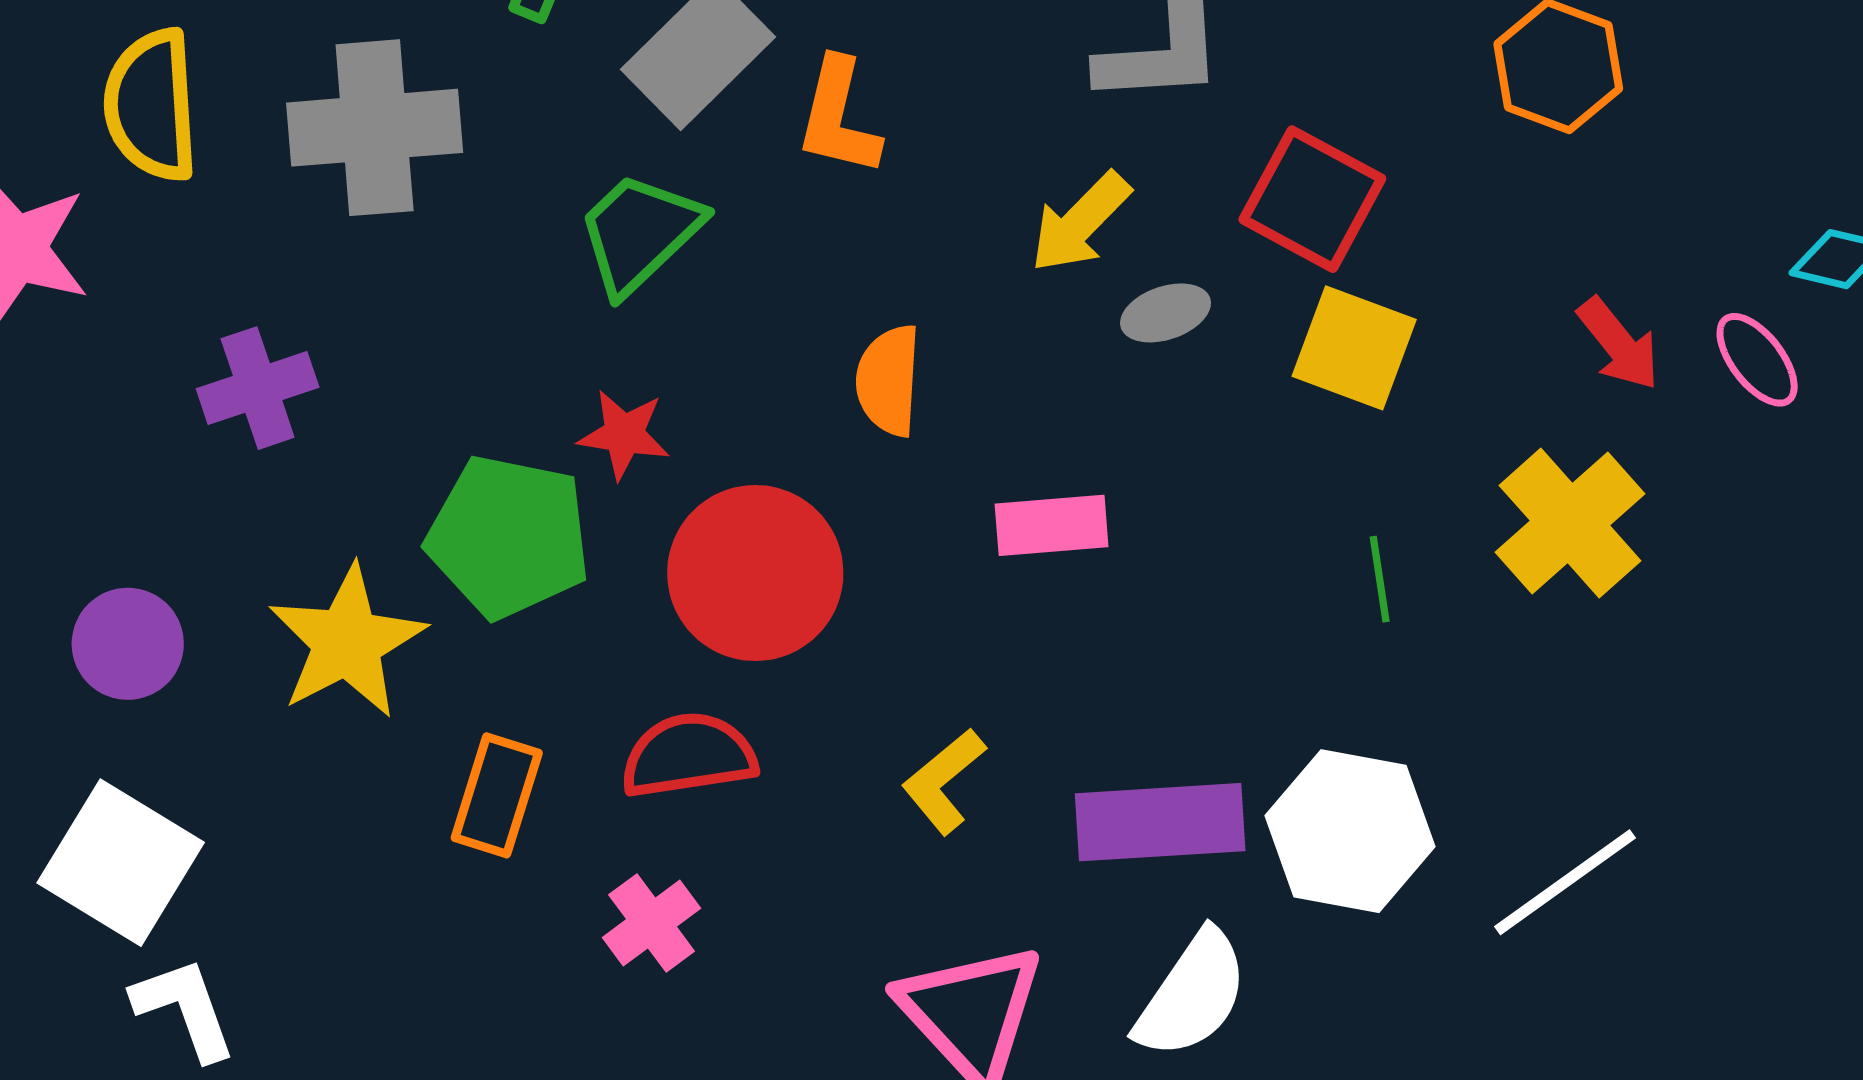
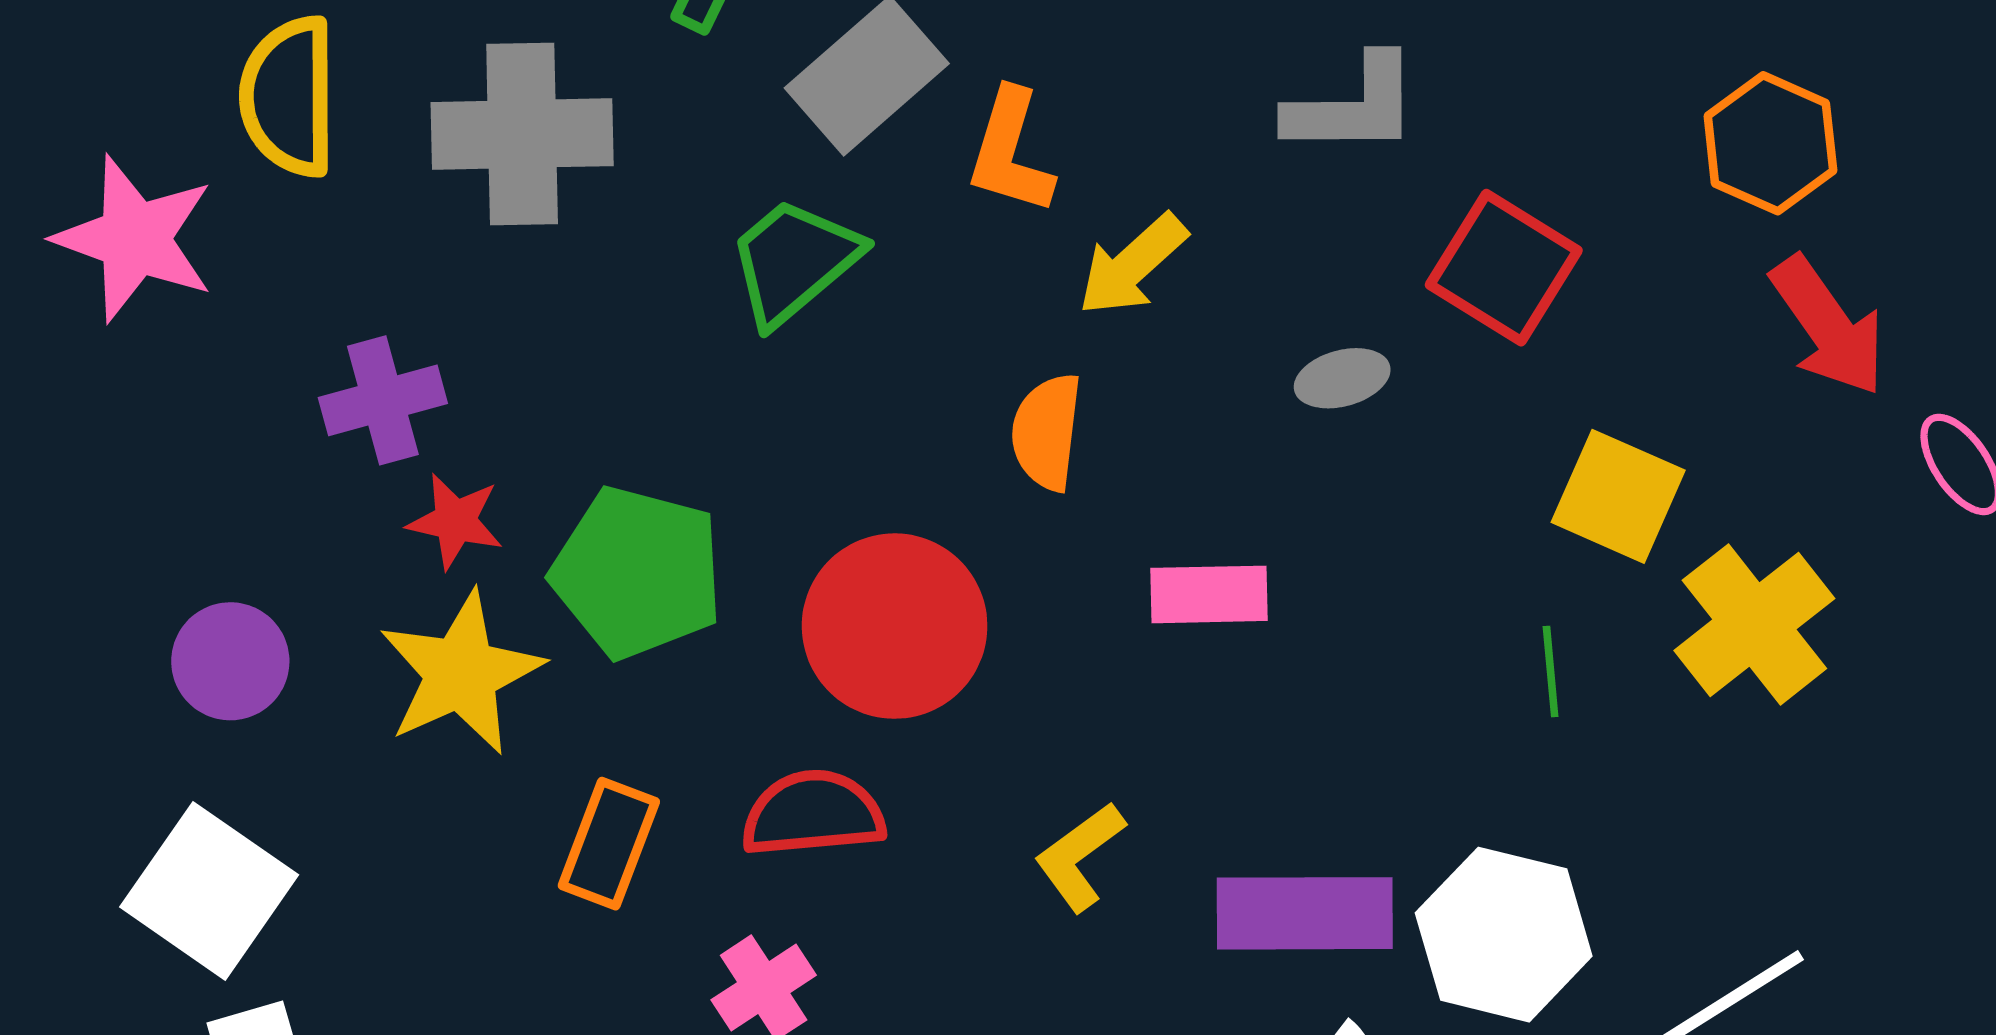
yellow arrow: (1080, 222) -> (1132, 265), moved
red arrow: (1619, 344) -> (1828, 326), moved, size x1.4
yellow square: (1354, 348) -> (1618, 496), moved
red star: (624, 434) -> (455, 521), moved

